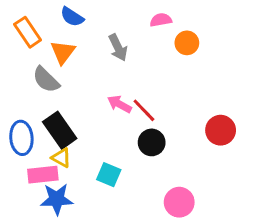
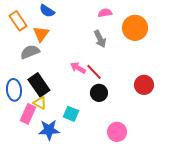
orange circle: (187, 43) -> (135, 28), moved, size x1.6
gray arrow: (118, 47) -> (100, 39), moved
gray semicircle: (46, 80) -> (30, 52), turned 114
pink rectangle: (43, 175) -> (28, 114), turned -60
blue star: (57, 199) -> (49, 130), moved

